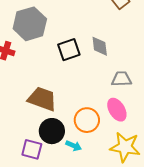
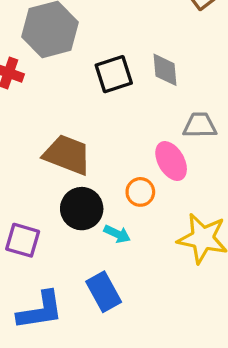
pink ellipse: (117, 110) -> (171, 161), moved
orange circle: (87, 120) -> (140, 192), size x0.7
purple square: (32, 149) -> (23, 240), moved

